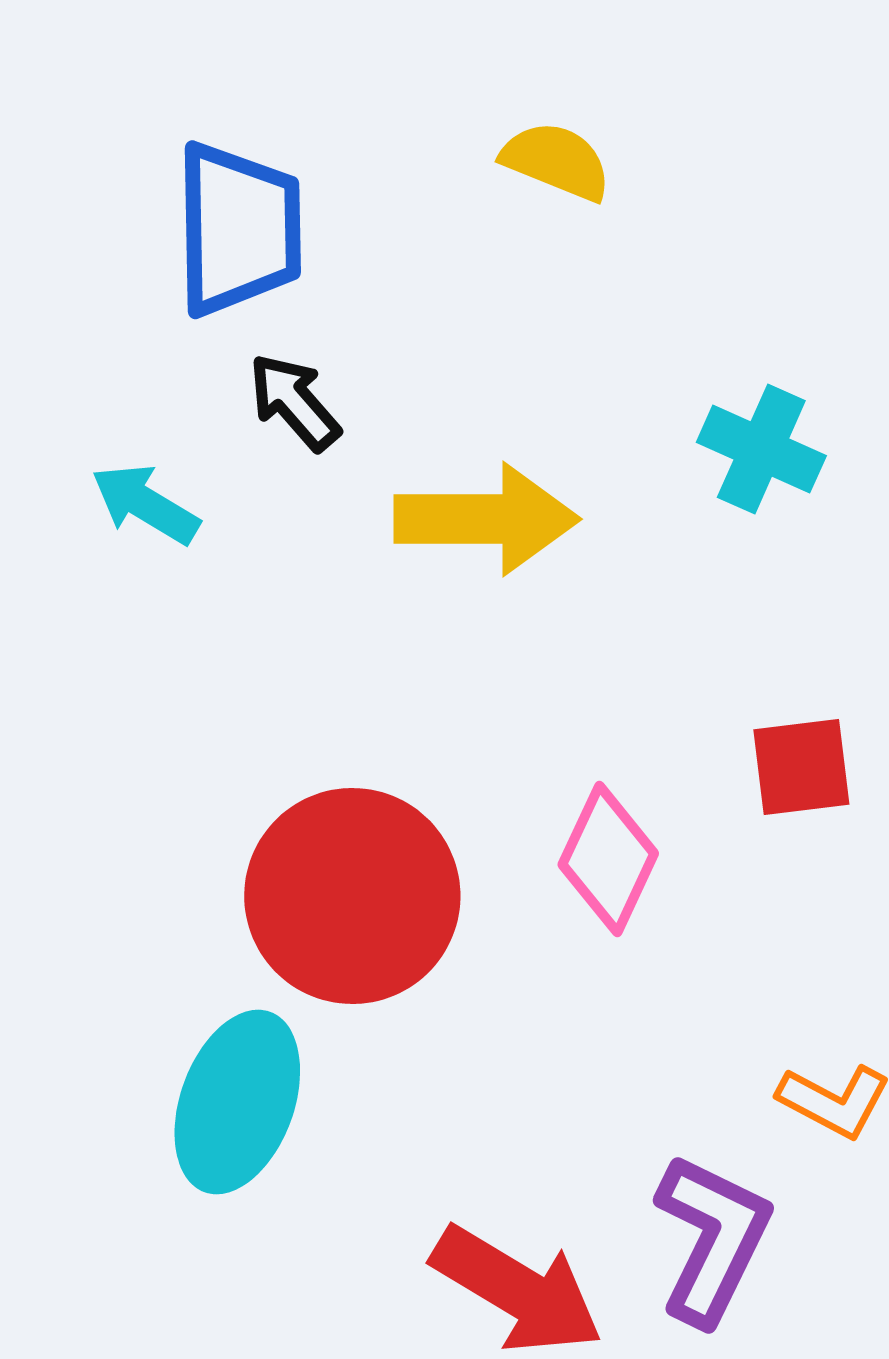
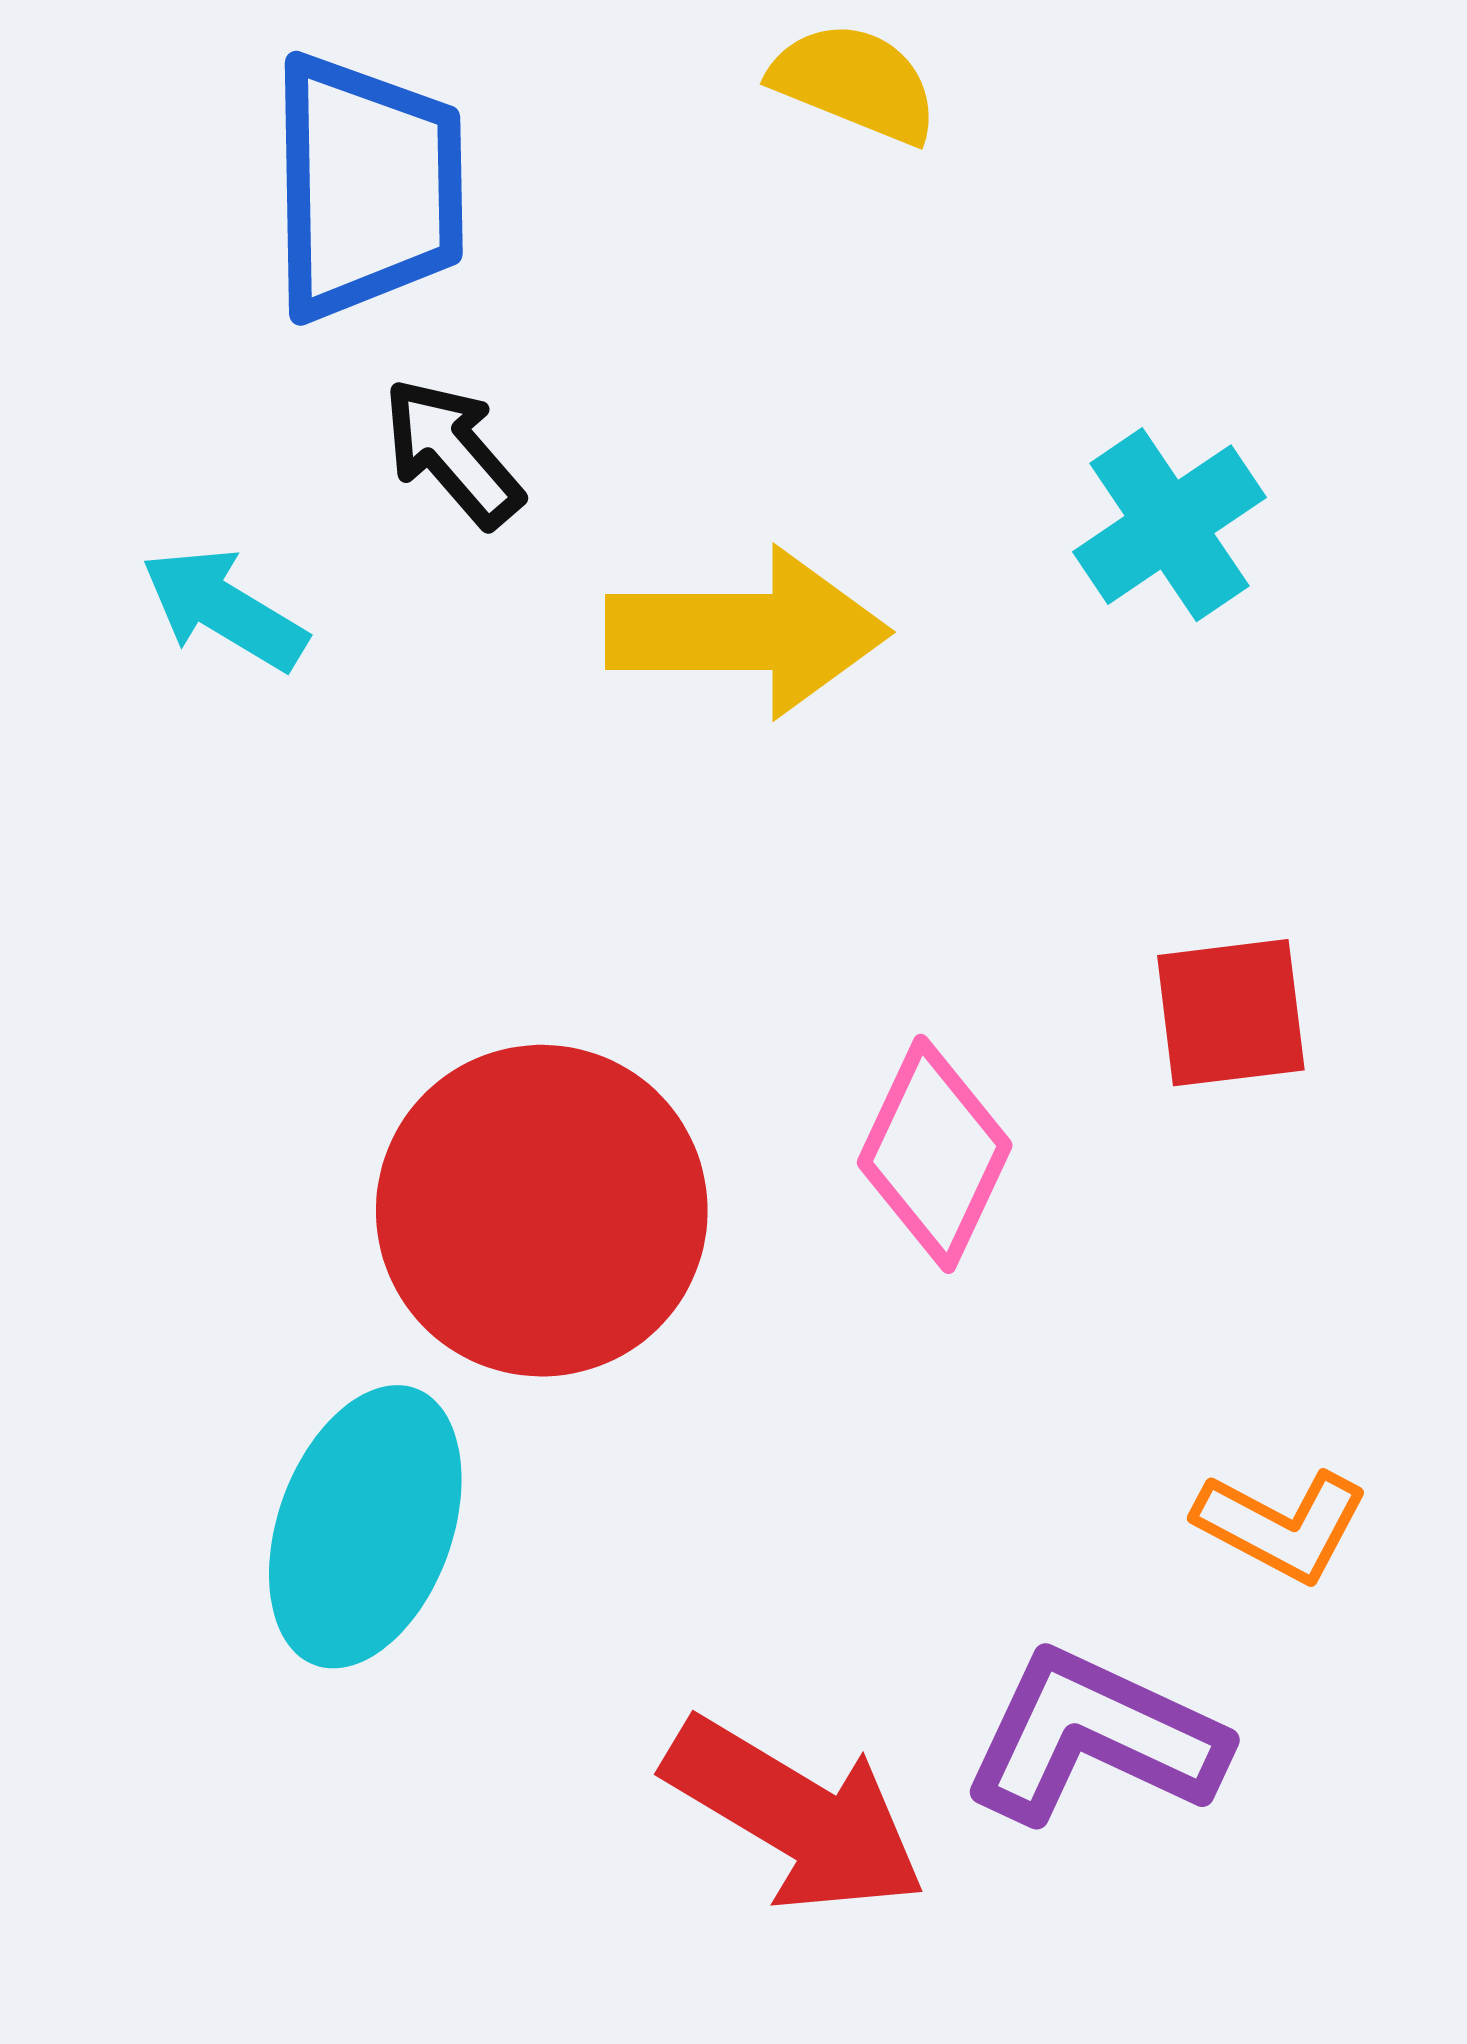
cyan cross: (761, 449) -> (1169, 525), turned 32
purple L-shape: (712, 1239) -> (1094, 1737), turned -91

